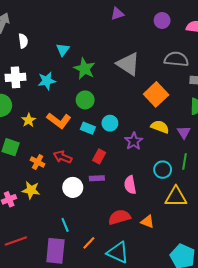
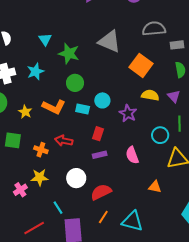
white circle: (73, 187) -> (76, 178), moved
red semicircle: (119, 217) -> (101, 192), moved
cyan line: (65, 225) -> (58, 208), moved

